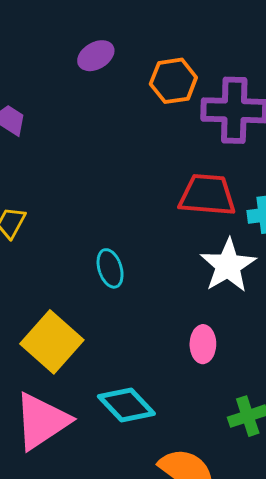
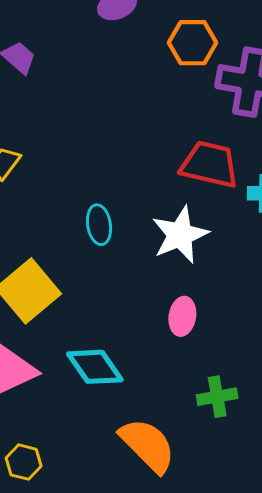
white star: (228, 266) -> (180, 235), moved

